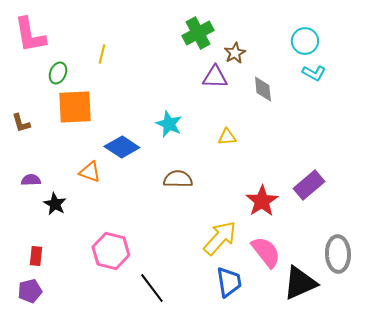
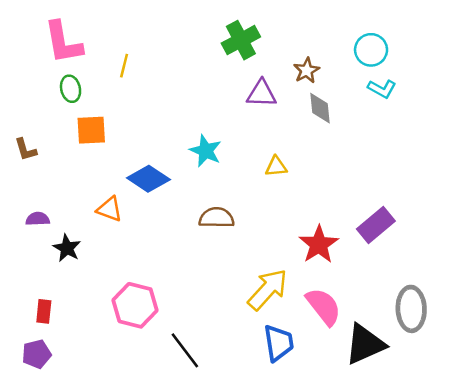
pink L-shape: (30, 35) -> (63, 43), moved
brown star: (235, 53) -> (307, 70), moved
green ellipse: (58, 73) -> (71, 89), turned -35
orange square: (75, 107) -> (91, 130), size x0.7

